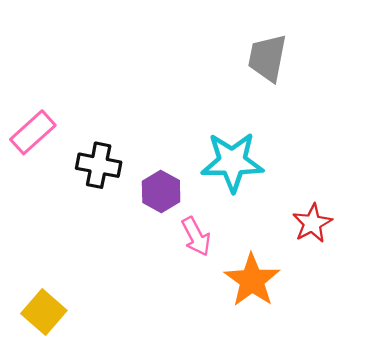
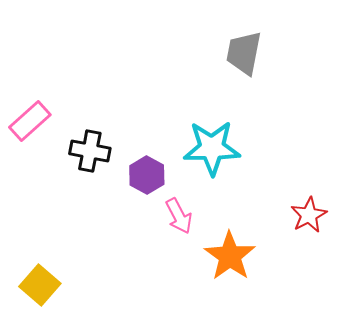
red star: (312, 223) -> (309, 215), moved

